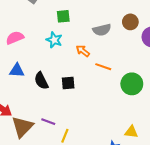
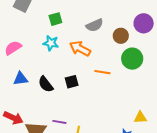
brown circle: (130, 22) -> (121, 36), moved
orange arrow: (83, 51) -> (80, 49), size x1.5
orange line: (103, 67) -> (102, 72), moved
green circle: (132, 84) -> (132, 59), moved

